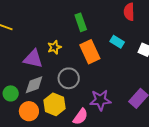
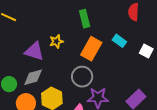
orange rectangle: (90, 52) -> (91, 49), turned 50
gray circle: (69, 78) -> (82, 77), moved

